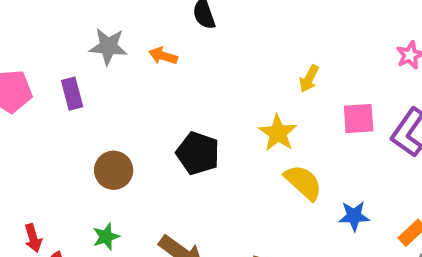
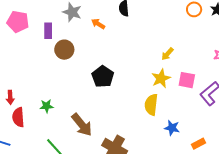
yellow star: (278, 133) -> (161, 78), moved
brown circle: (114, 170) -> (64, 50), moved
yellow semicircle: (303, 182) -> (151, 105), turned -140

